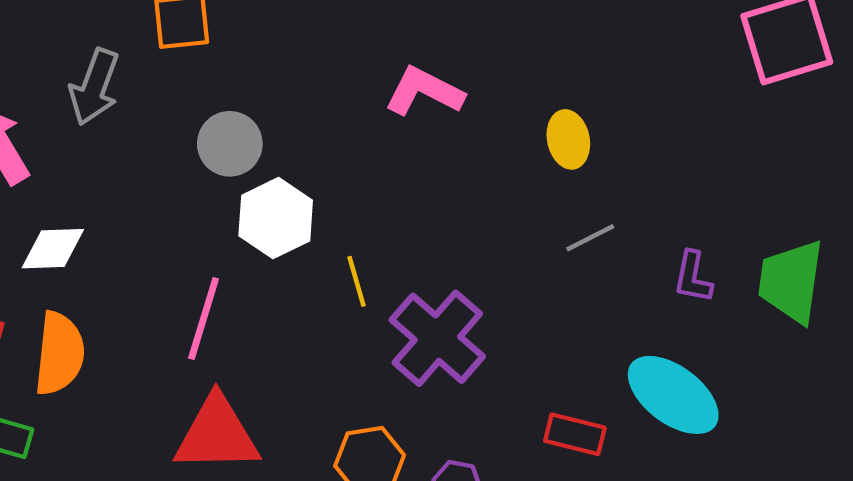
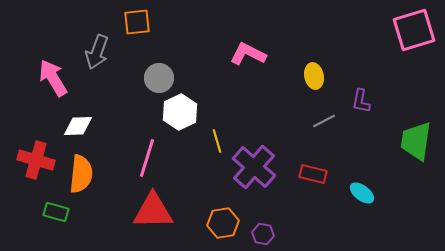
purple L-shape: (693, 277) -> (361, 101), moved
cyan ellipse: (673, 395) -> (362, 193), size x0.6
red rectangle: (575, 434) -> (313, 174), moved

